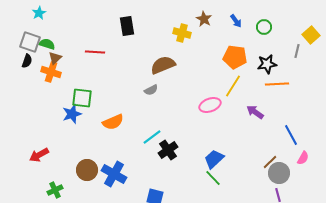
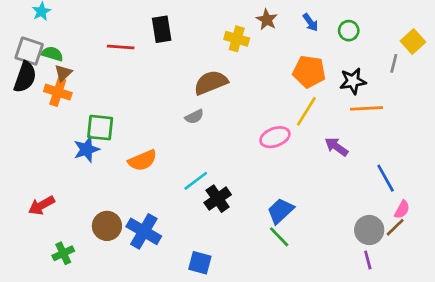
red line: (95, 52) -> (121, 47), moved
black semicircle: (27, 61) -> (25, 77), size x1.6
brown line: (270, 162) -> (395, 227), moved

